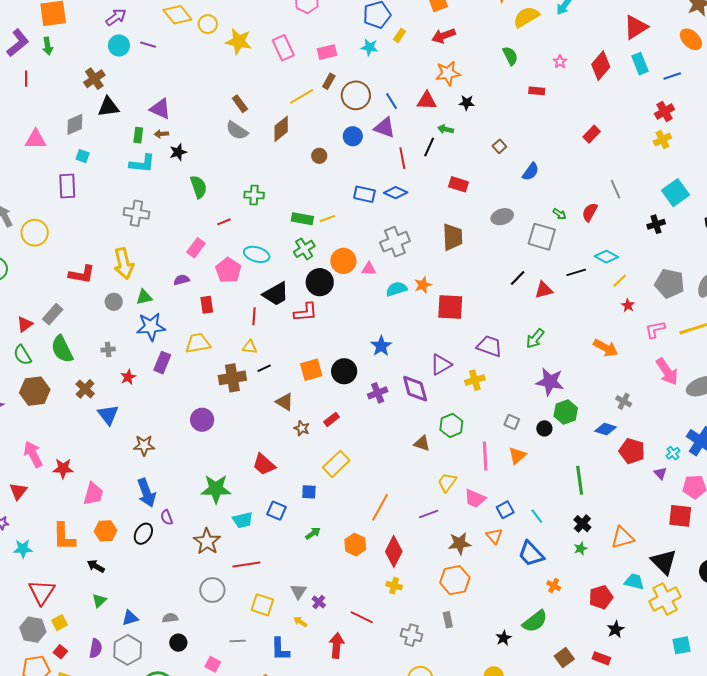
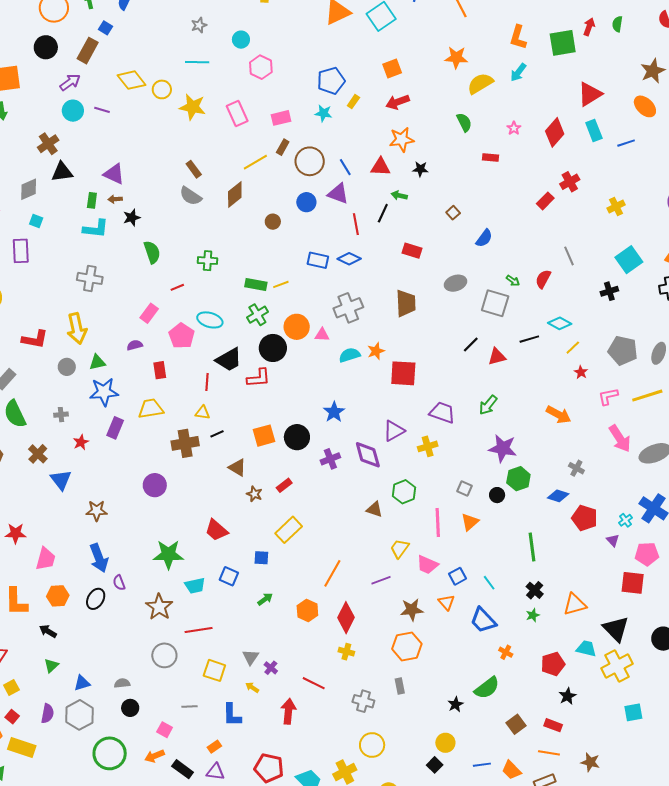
red cross: (665, 112) -> (570, 182), moved

